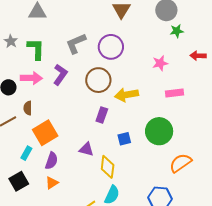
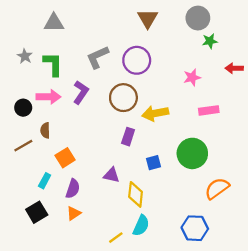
orange square: (45, 133) -> (65, 158), size x0.7

